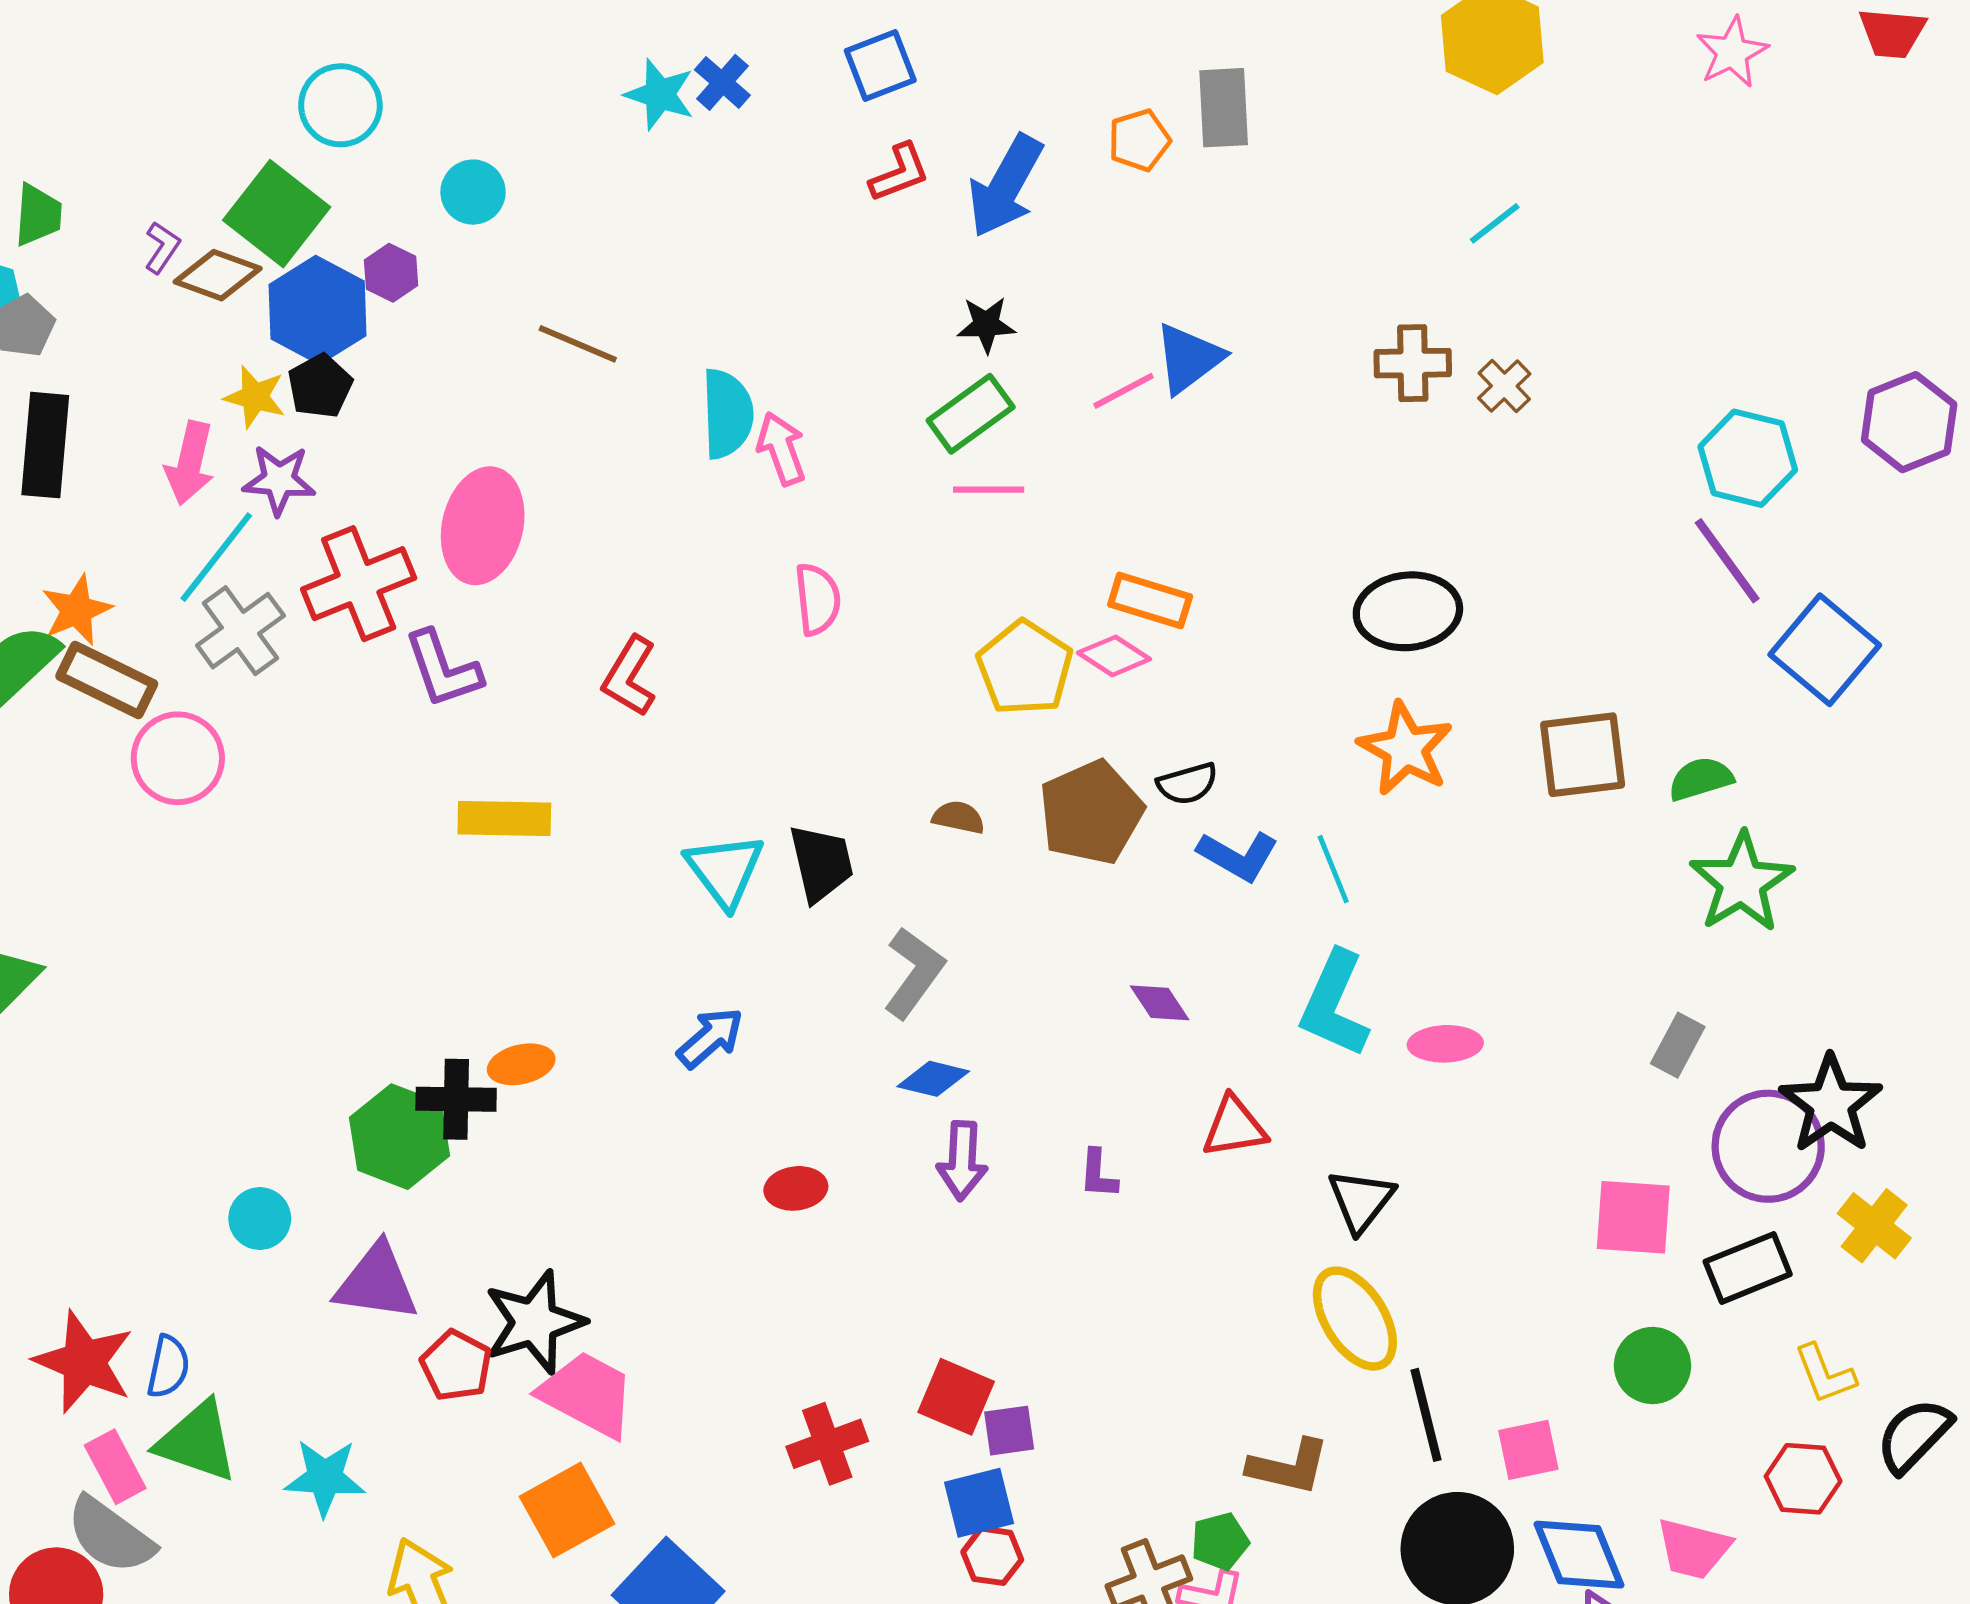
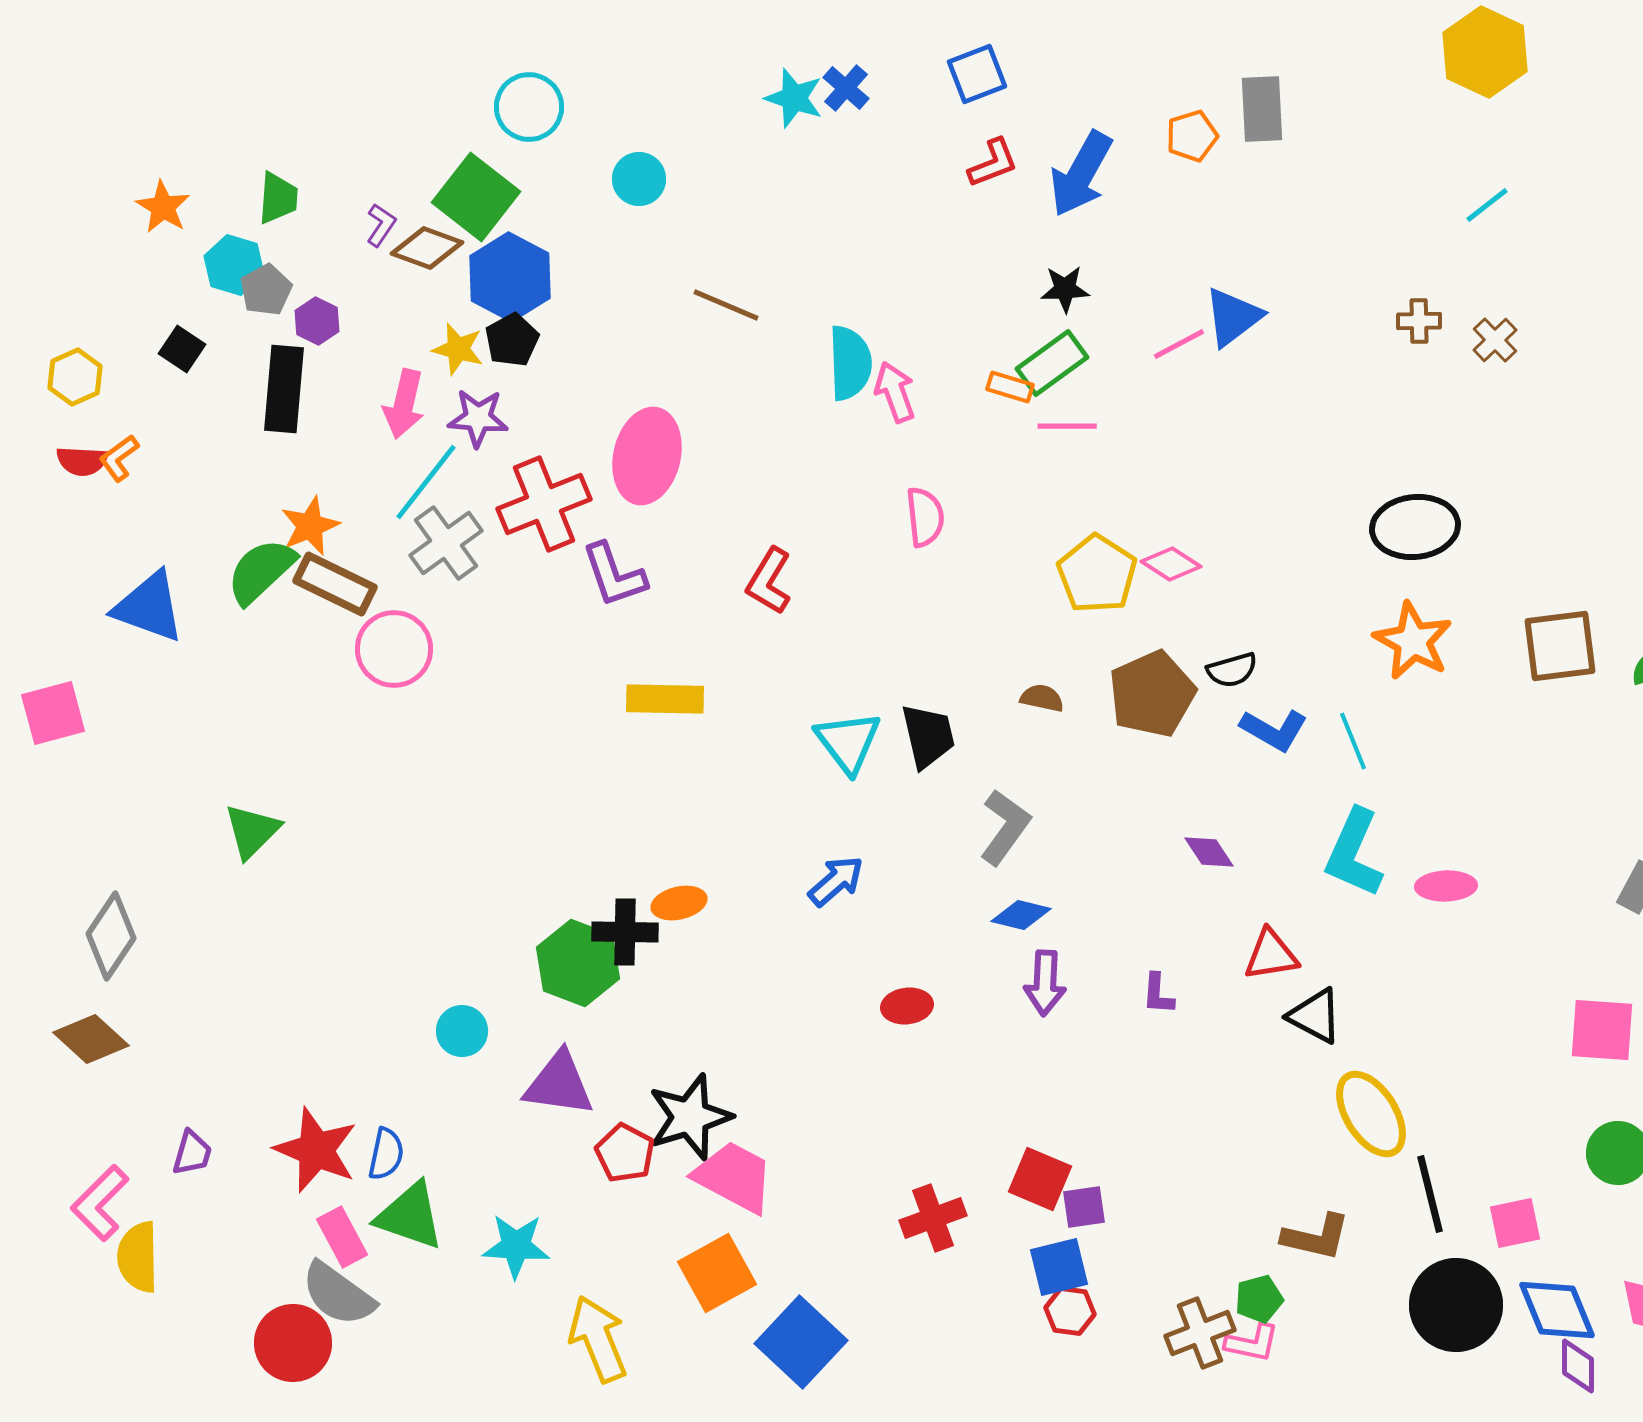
purple hexagon: (391, 273) -> (317, 321), moved
brown cross: (1413, 363) -> (1419, 321), size x0.7
orange rectangle: (1150, 600) -> (1010, 387), moved, size x0.7
black triangle: (1361, 1200) -> (1315, 1016), moved, turned -40

